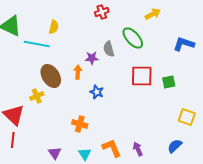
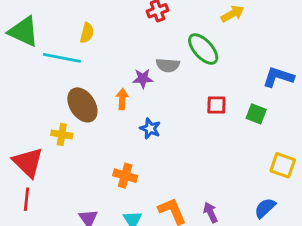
blue L-shape: (184, 44) -> (278, 77), moved
gray semicircle: (109, 49) -> (168, 65), turned -70
red square: (142, 76) -> (216, 105), size x0.6
green square: (169, 82) -> (256, 114), turned 32
yellow cross: (37, 96) -> (62, 134), turned 32

